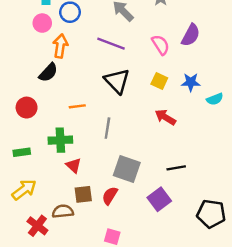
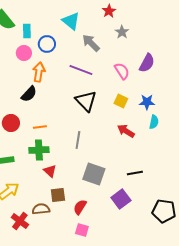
cyan semicircle: (215, 99) -> (154, 122), moved, turned -56
orange line: (77, 106) -> (40, 127), moved
red semicircle: (110, 196) -> (80, 207), moved

